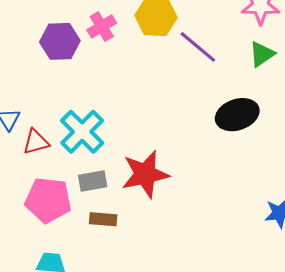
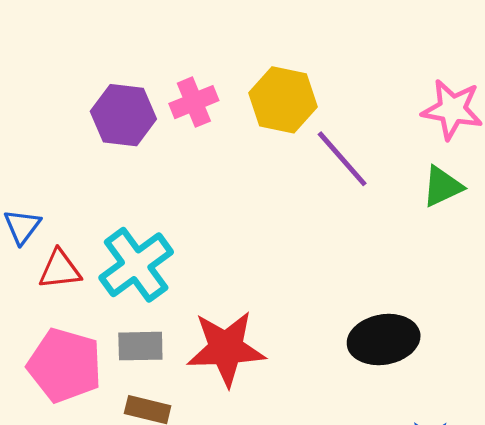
black ellipse: (237, 115) -> (384, 340), moved

